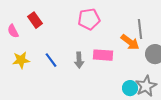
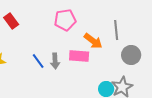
orange arrow: (130, 42) -> (93, 41), moved
blue line: (51, 60) -> (38, 61), moved

